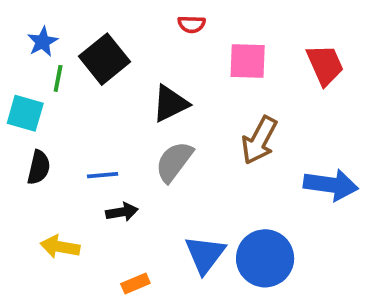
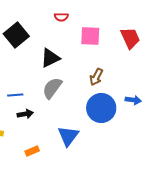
brown arrow: (259, 140) -> (96, 77), size x0.7
blue arrow: (331, 185) -> (133, 100), size x0.6
blue circle: (265, 258) -> (101, 108), moved

